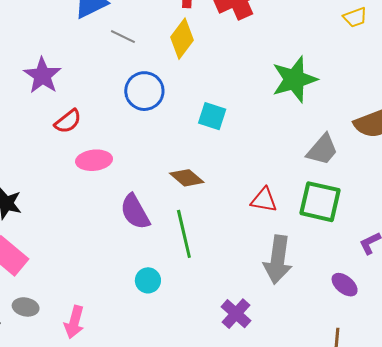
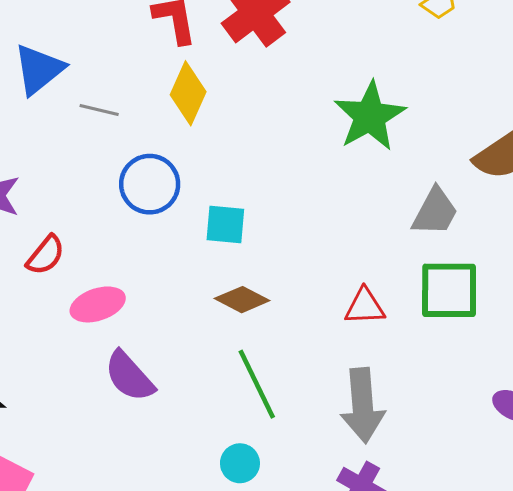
cyan square: (212, 116) -> (225, 224), moved
purple semicircle: (135, 212) -> (129, 376), moved
gray arrow: (278, 260) -> (363, 405), moved
cyan circle: (148, 280) -> (240, 463), moved

